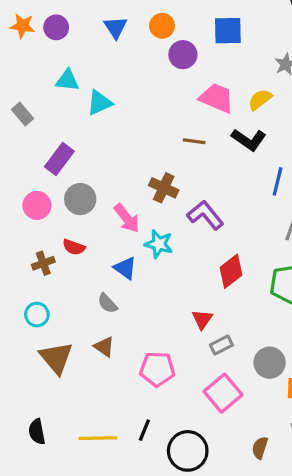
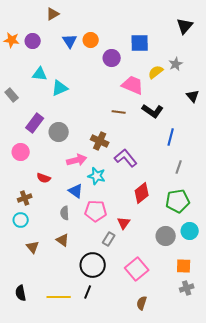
orange circle: (162, 26) -> (91, 40), moved
yellow semicircle: (260, 100) -> (156, 72), moved
gray circle: (80, 199) -> (59, 132), moved
pink arrow: (127, 218) -> (77, 160), turned -66
brown cross: (43, 263) -> (25, 198), moved
gray semicircle: (107, 303) -> (65, 213), turned 40
gray rectangle: (221, 345) -> (109, 239), moved, turned -32
brown triangle: (56, 358) -> (33, 247), size x0.6
gray circle: (270, 363) -> (166, 236), moved
pink pentagon: (157, 369) -> (96, 211), moved
brown semicircle: (260, 448) -> (142, 303), moved
black circle: (188, 451) -> (93, 265), moved

